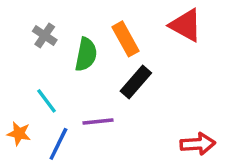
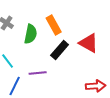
red triangle: (186, 25) -> (89, 43), moved

